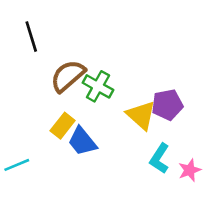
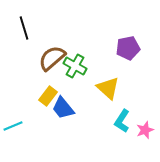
purple pentagon: (167, 105) -> (128, 48), moved

